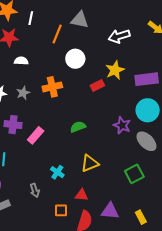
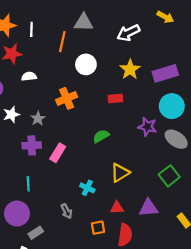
red rectangle: (97, 86) -> (115, 98), moved, turned 32
gray star: (23, 93) -> (38, 119), moved
purple triangle: (110, 211) -> (148, 208), moved

